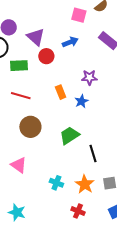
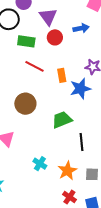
red line: (21, 96) -> (35, 66), moved
blue star: (81, 101) -> (80, 89), size x1.5
red cross: (78, 211) -> (69, 197), moved

